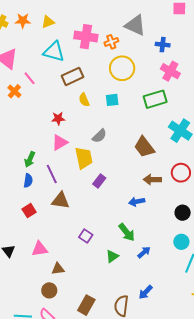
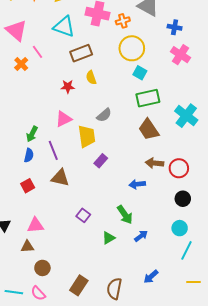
green rectangle: (155, 99) -> (148, 98), moved
cyan square: (112, 100) -> (140, 73), moved, turned 32
red star: (58, 118) -> (68, 87), moved
red circle: (181, 173) -> (179, 168), moved
brown triangle: (58, 269) -> (27, 247), moved
blue arrow: (146, 292) -> (151, 277), moved

